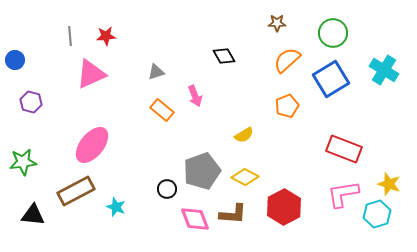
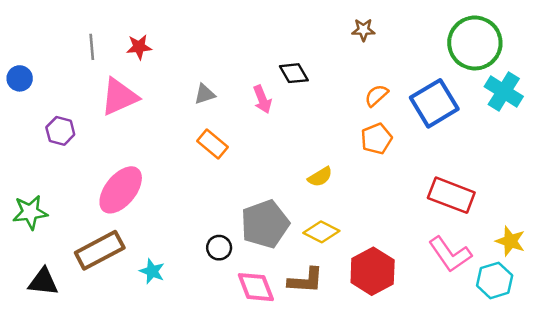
green circle: (333, 33) -> (475, 43), moved, size x1.4
orange semicircle: (287, 60) -> (376, 95), moved, size x0.7
pink arrow: (195, 96) -> (262, 99), moved
purple hexagon: (31, 102) -> (60, 131), moved
pink L-shape: (343, 194) -> (450, 254), turned -116

